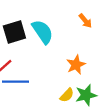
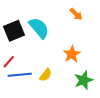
yellow semicircle: (67, 95) -> (46, 75), moved

